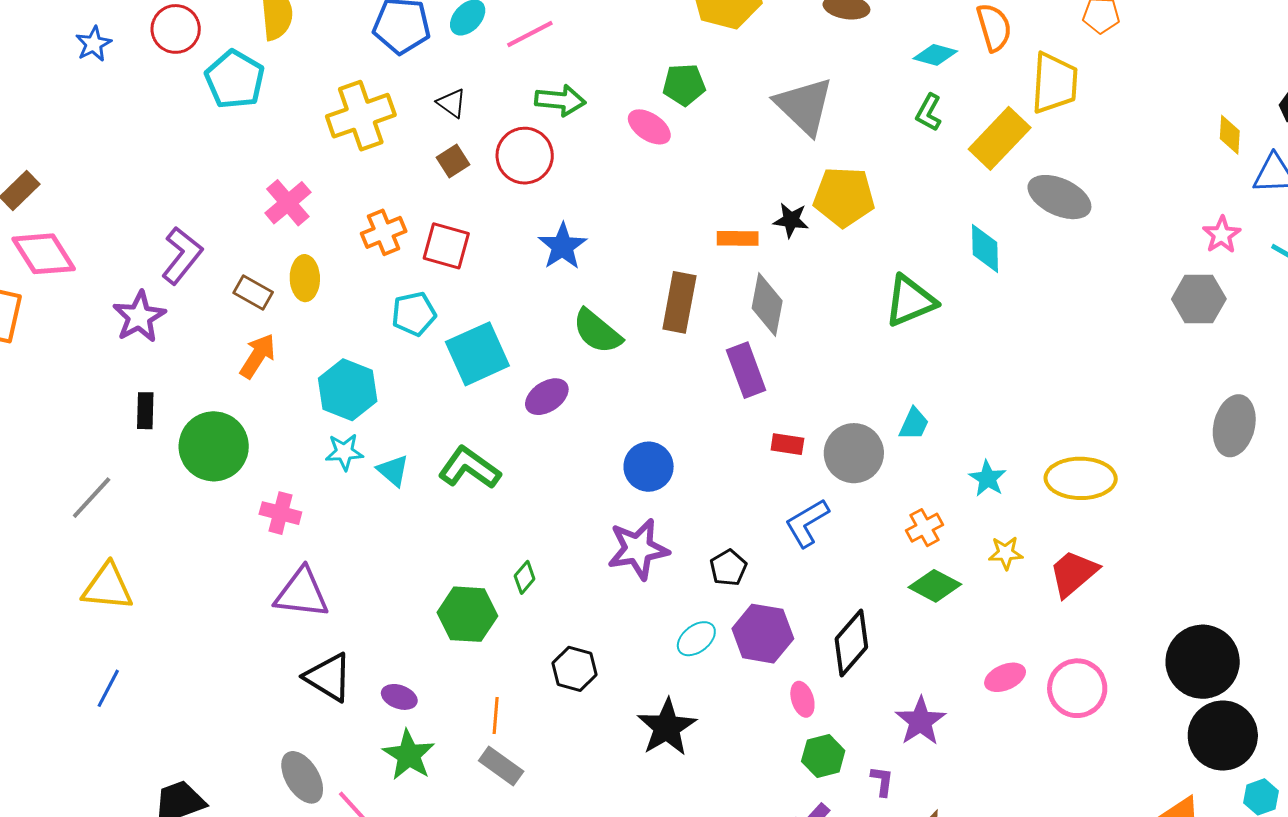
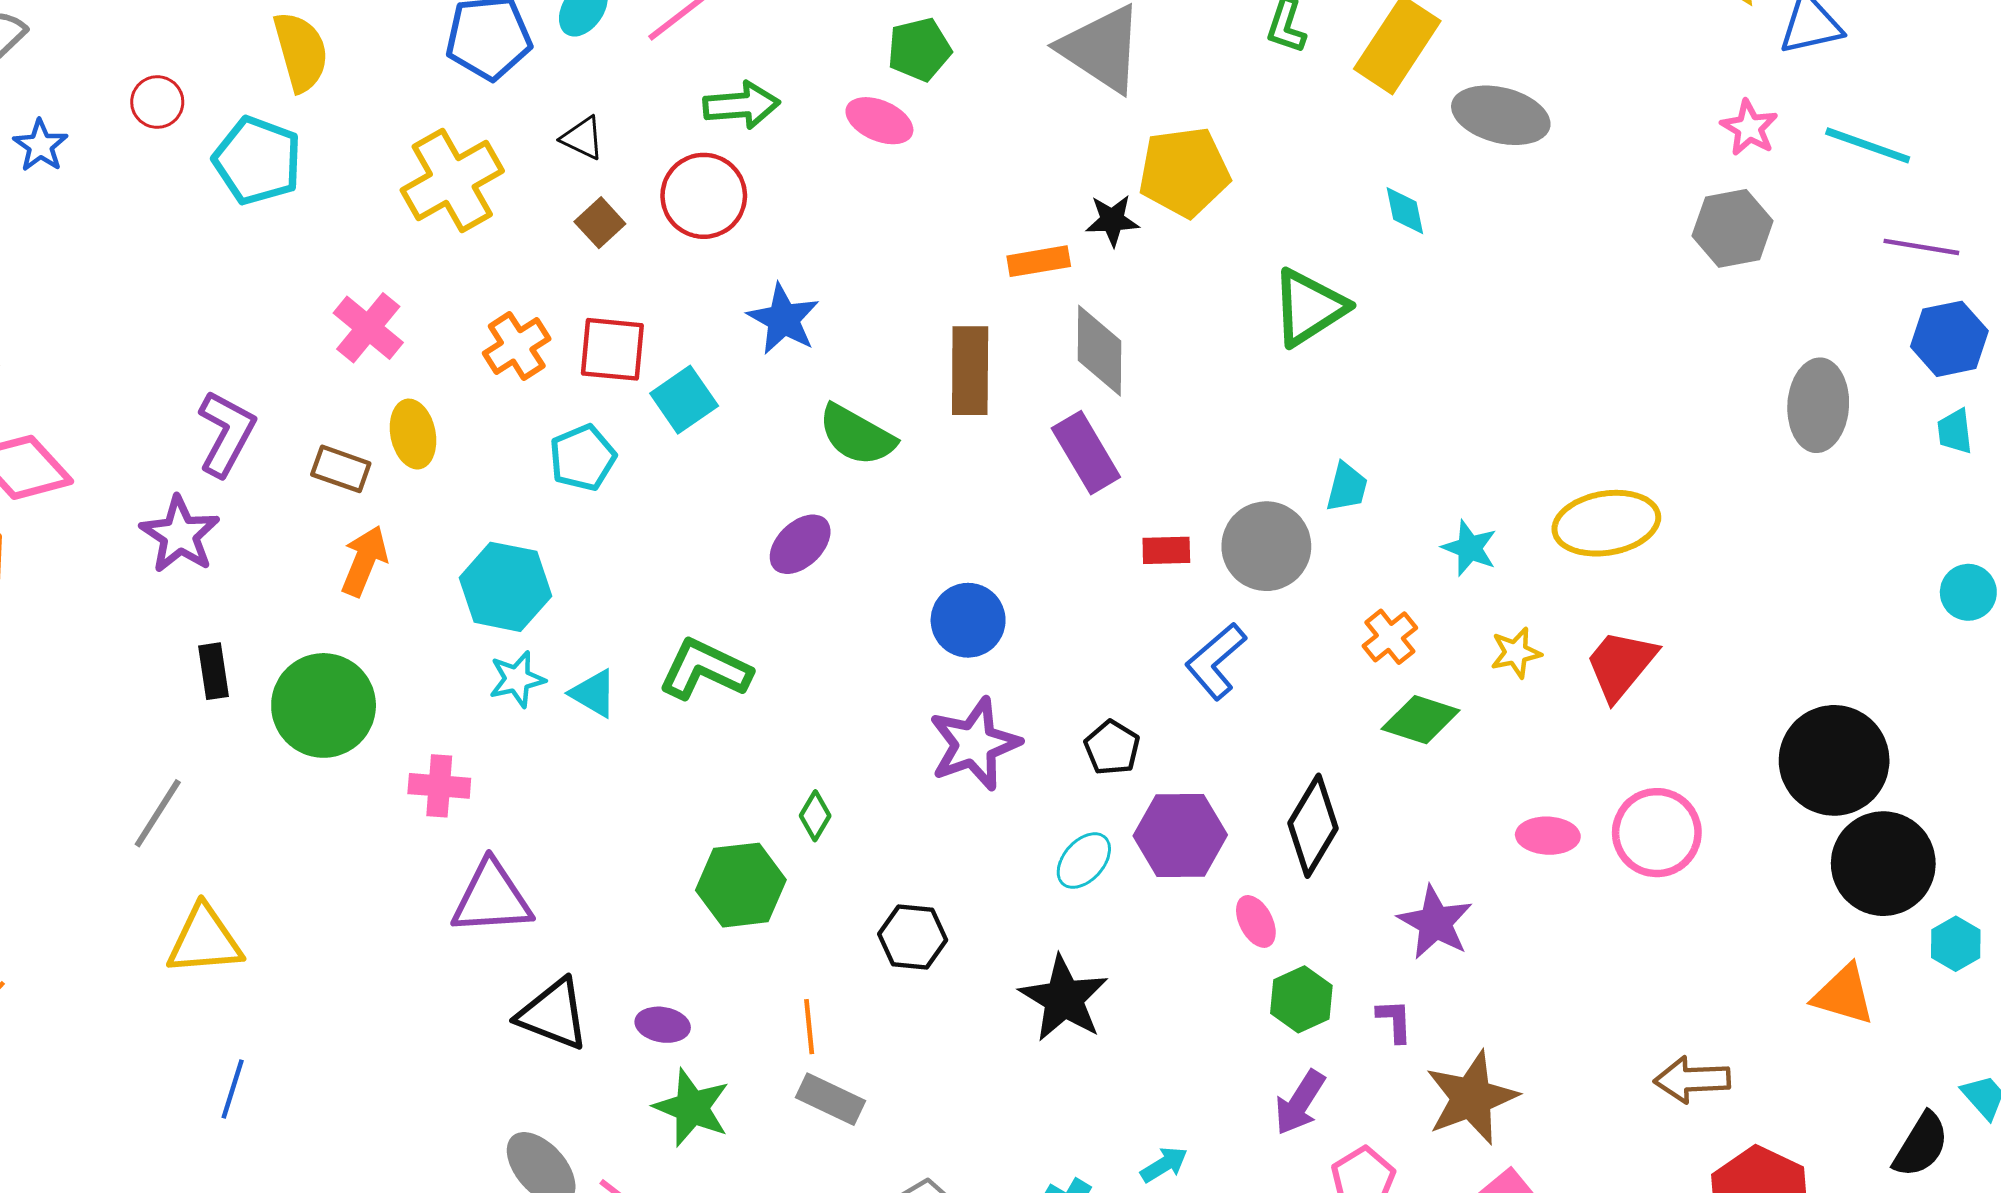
red circle: (176, 29) -> (157, 102), size x0.7
cyan diamond: (985, 248) -> (1405, 211), size x0.7
cyan square: (477, 354) -> (684, 400), moved, size x0.7
pink ellipse: (1005, 677) -> (1548, 836), turned 36

